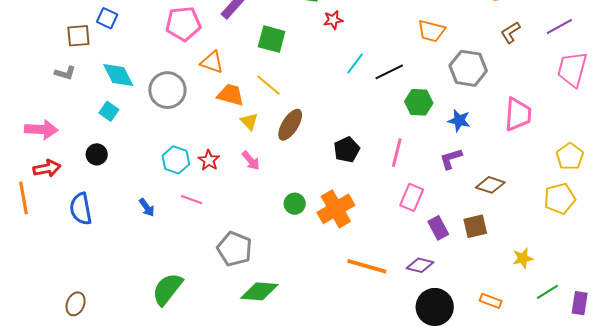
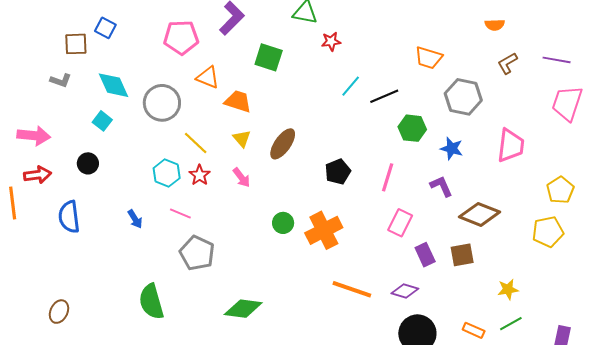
purple line: (559, 27) -> (557, 60), turned 36
yellow line: (268, 85) -> (196, 143), moved
orange trapezoid: (231, 95) -> (238, 101), moved
purple L-shape: (451, 159) -> (441, 186), turned 80
brown diamond: (490, 185) -> (479, 214), size x1.4
gray pentagon: (235, 249) -> (197, 253), moved
green semicircle: (167, 289) -> (151, 302), turned -57
green line: (547, 292) -> (511, 324), moved

